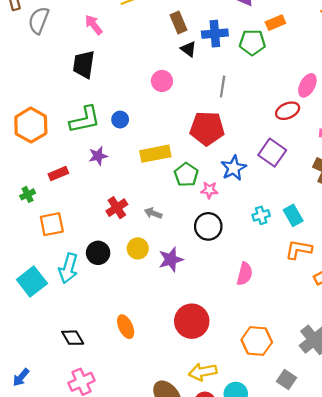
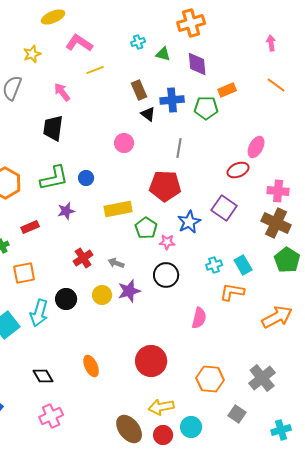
orange L-shape: (299, 250) -> (232, 292), moved
purple star: (171, 259) -> (129, 291), moved

